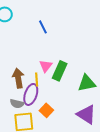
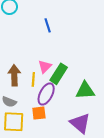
purple ellipse: (31, 94) -> (46, 94), moved
orange square: (46, 110) -> (39, 113), turned 32

